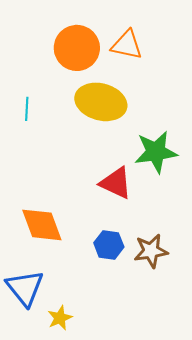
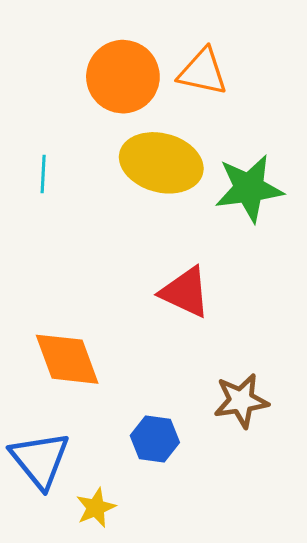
green star: (156, 152) -> (249, 188), moved
blue hexagon: (109, 245) -> (155, 439), moved

